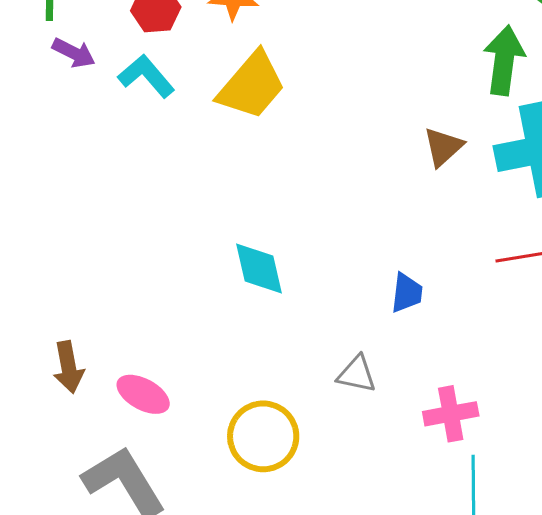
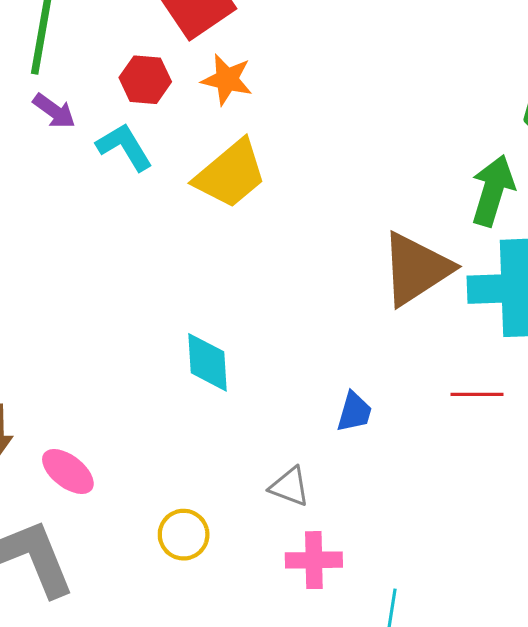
brown triangle: (443, 147) -> (416, 269), size x1.8
pink cross: (451, 414) -> (314, 560), moved
yellow circle: (263, 436) -> (184, 535), size x0.7

